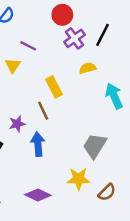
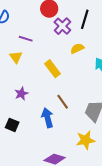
brown line: (43, 111) -> (63, 102), moved
purple star: (17, 124) -> (21, 94), moved

